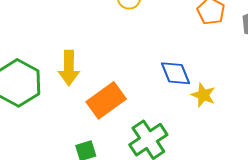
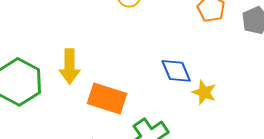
orange rectangle: (106, 100) -> (107, 99), turned 54

